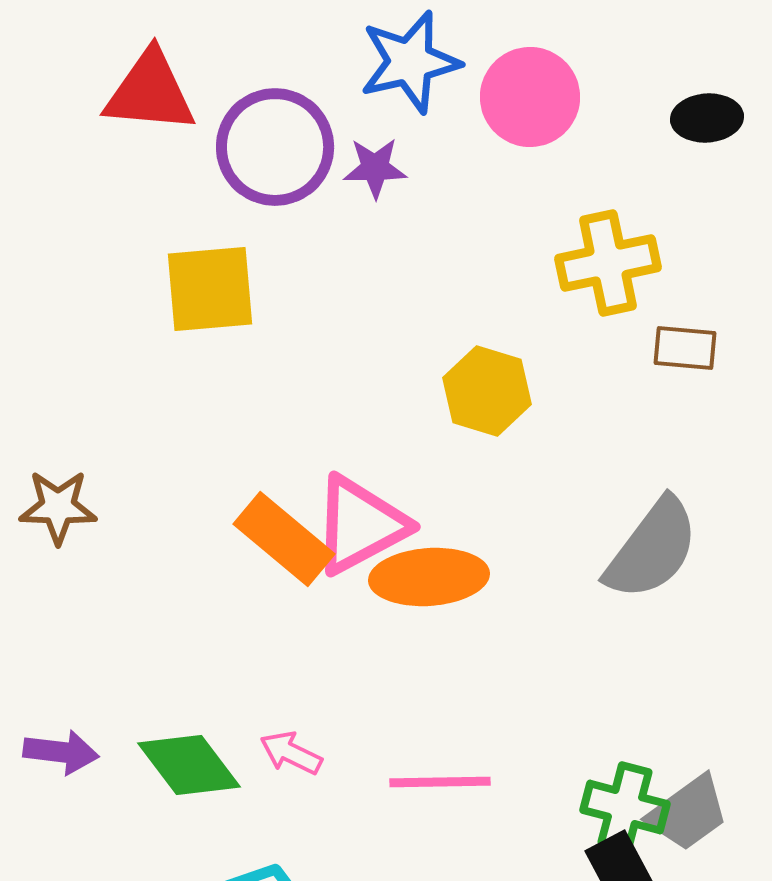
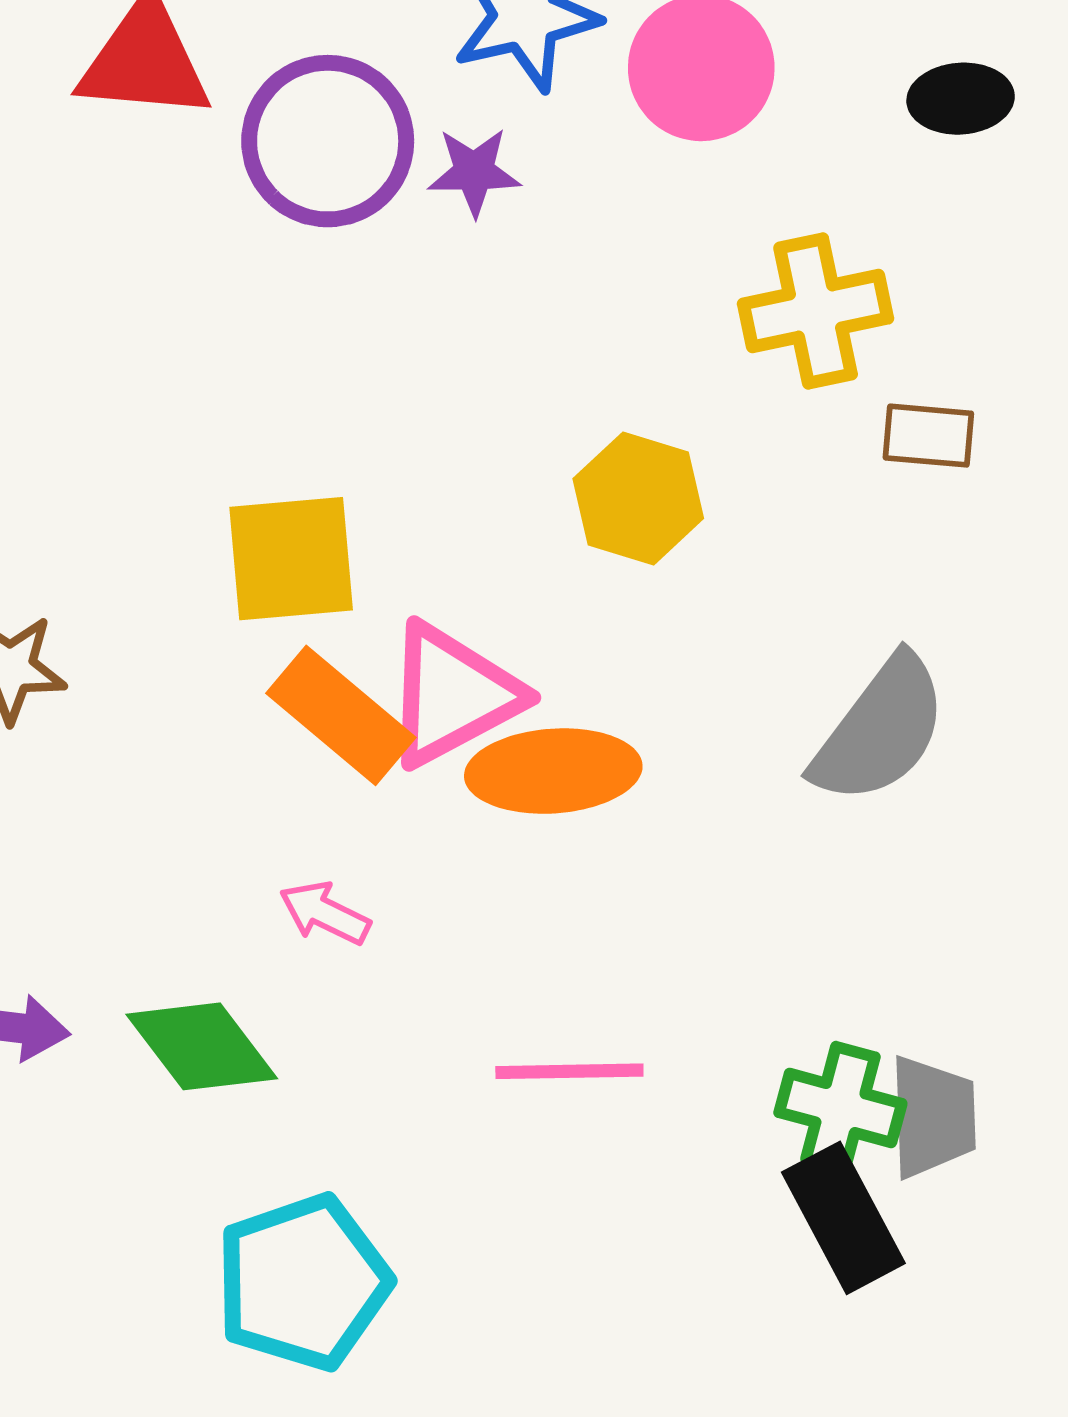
yellow square: (210, 289) -> (291, 559), moved
pink arrow: (291, 753) -> (325, 913), moved
gray trapezoid: (688, 813) -> (933, 1117), turned -56

